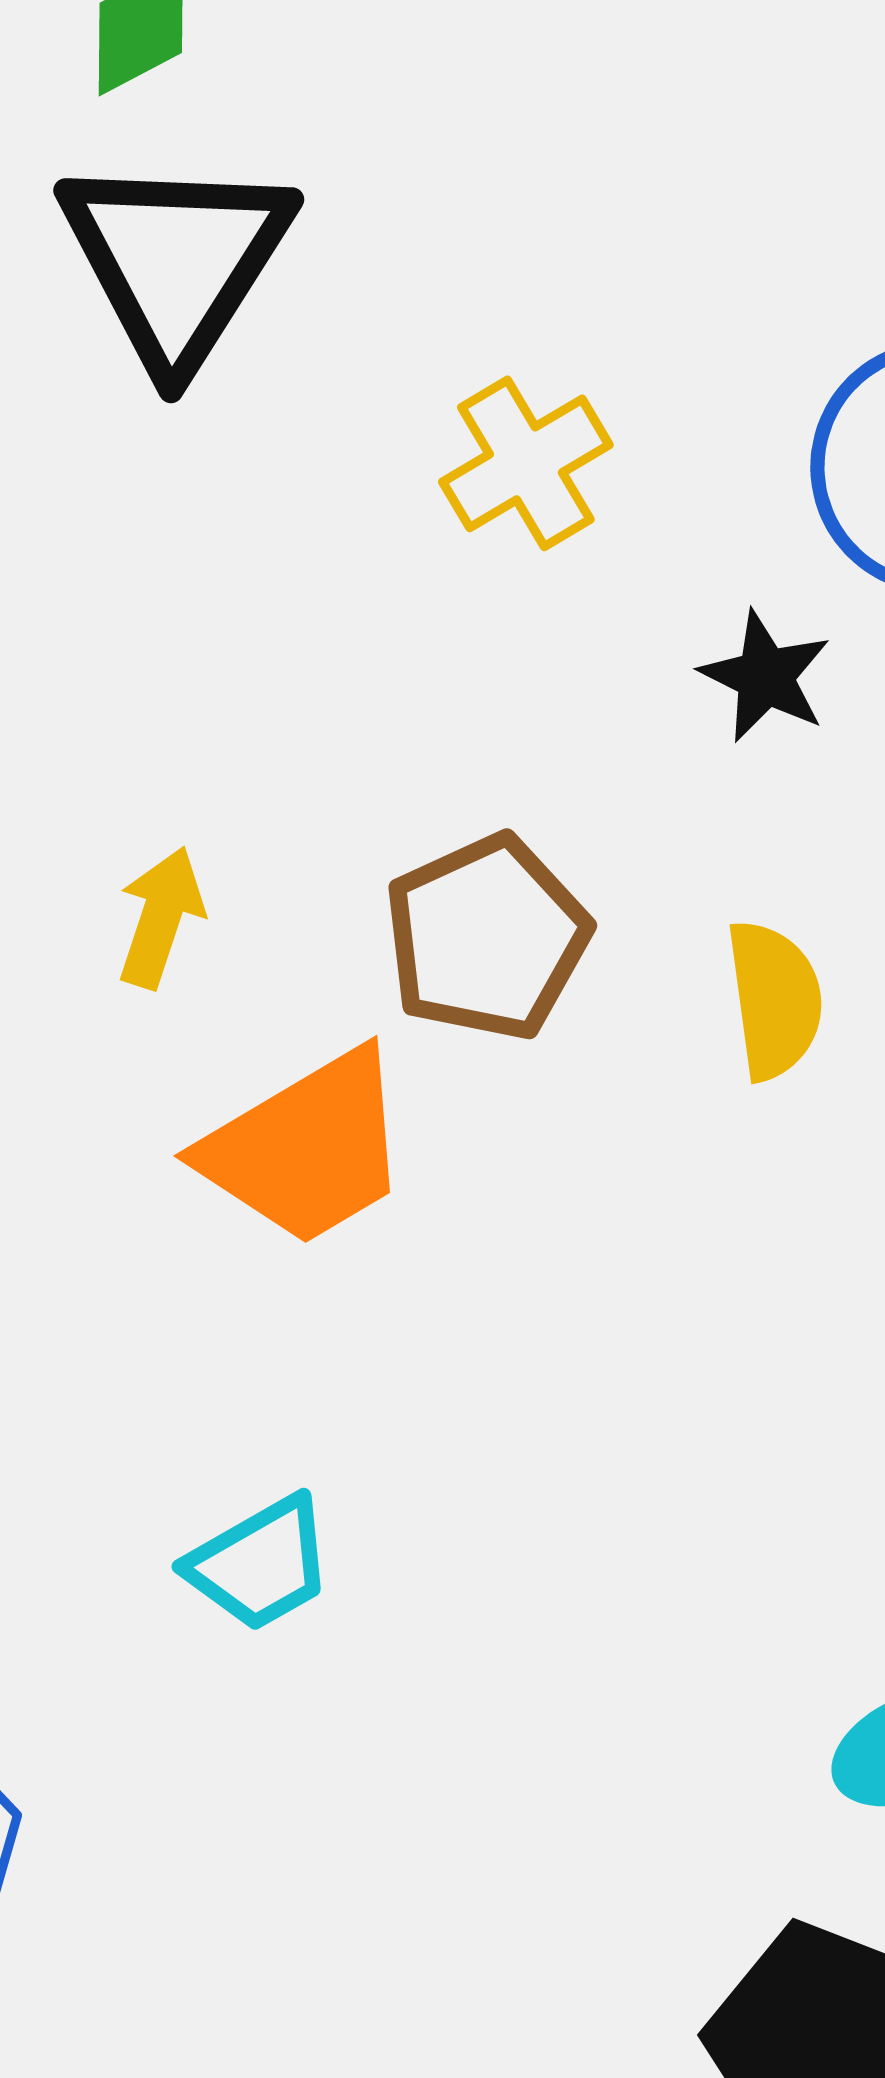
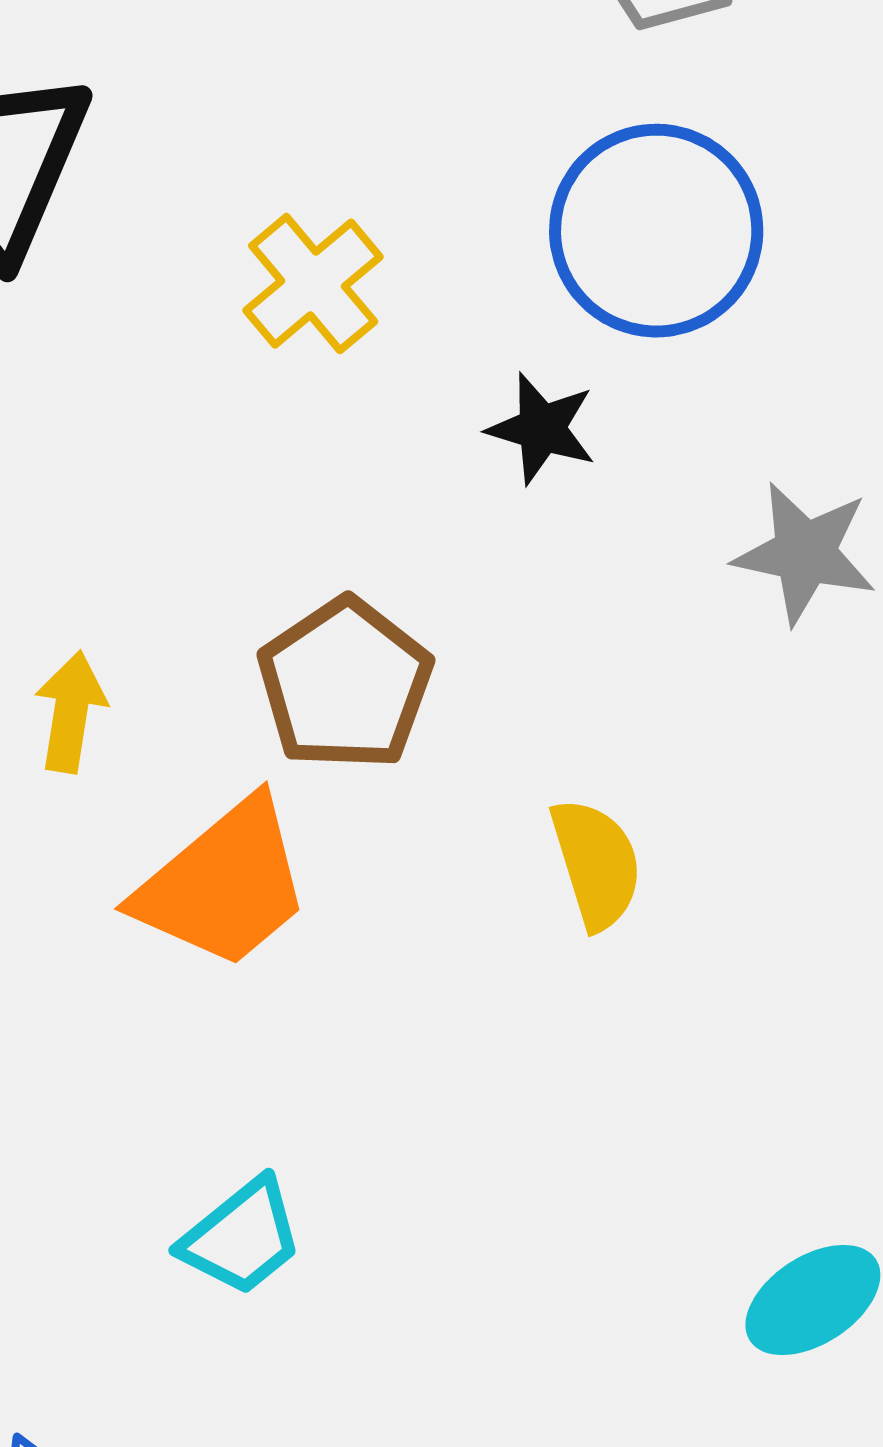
yellow semicircle: (774, 1000) -> (596, 864), moved

